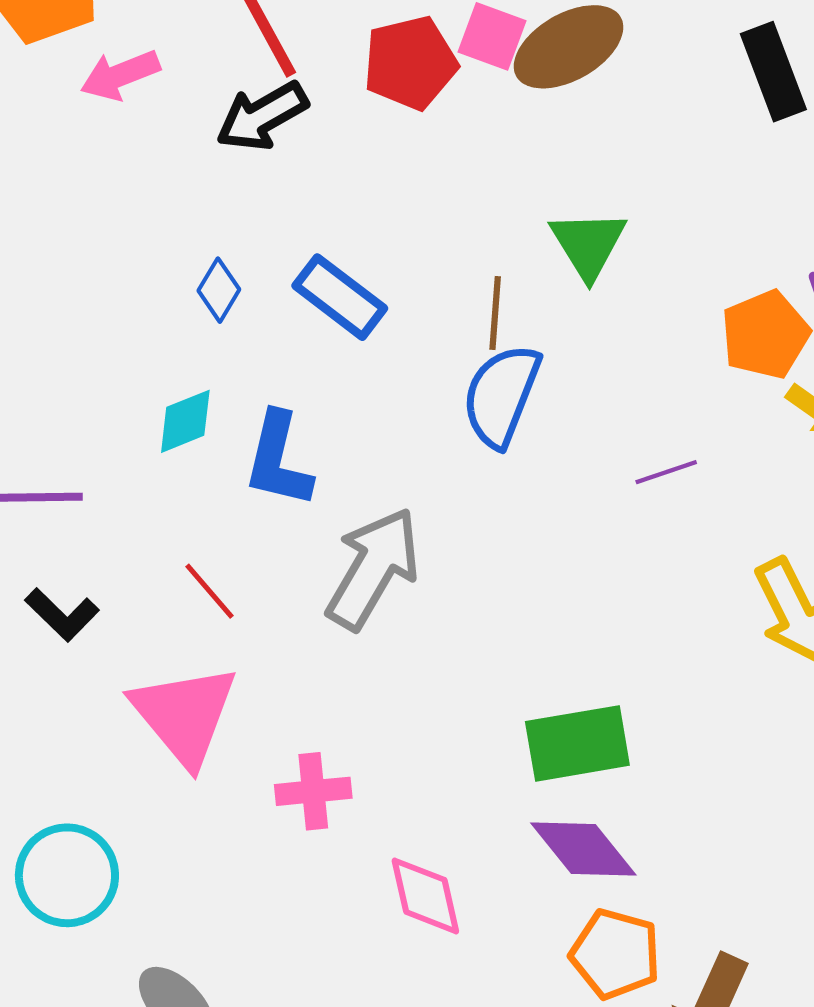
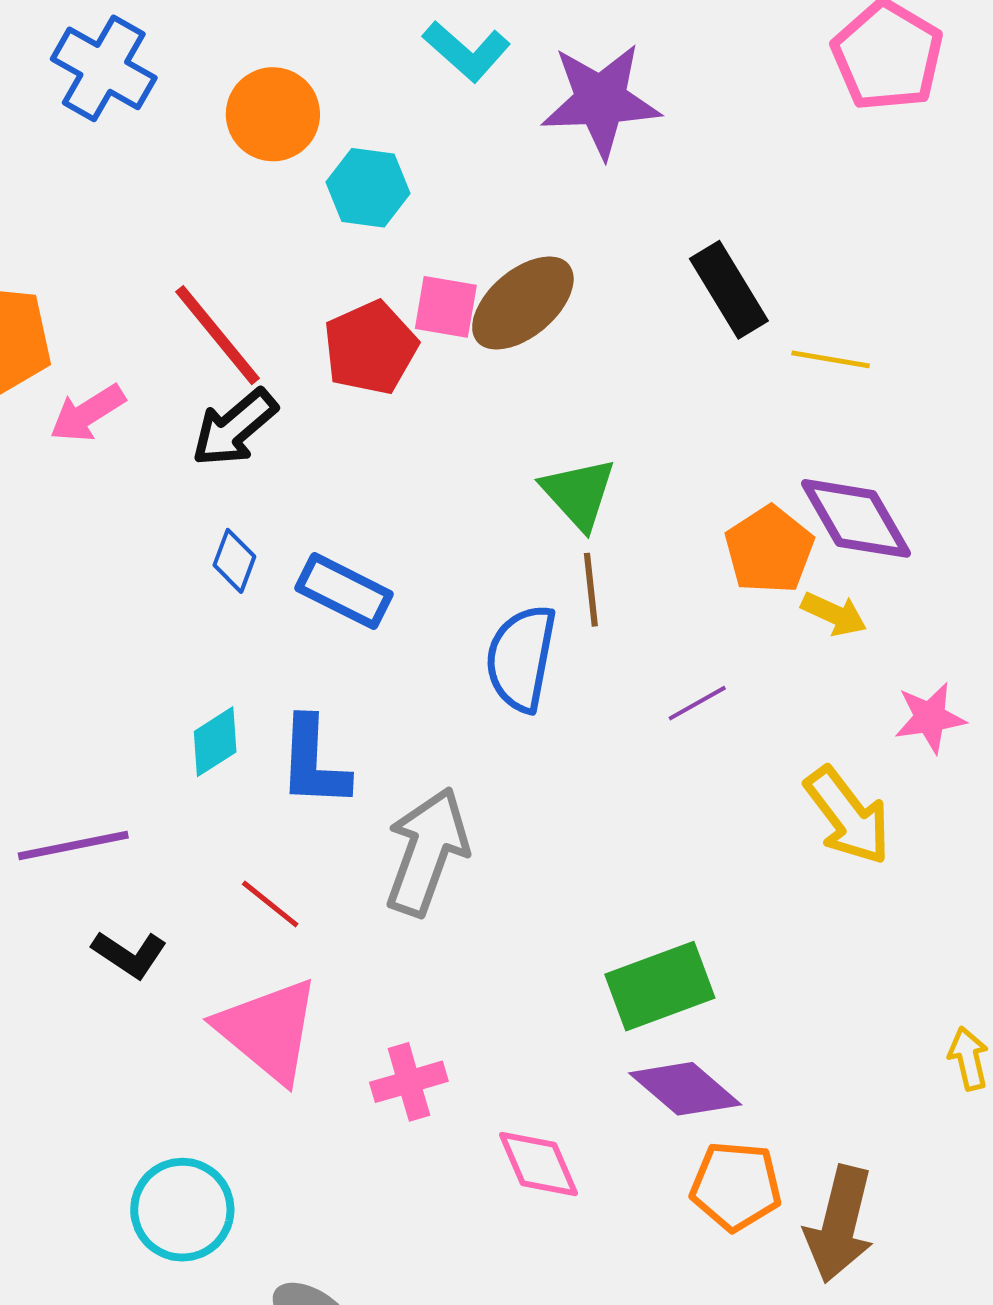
blue diamond: (219, 290) -> (234, 561), moved
brown line: (495, 313) -> (591, 590), moved

